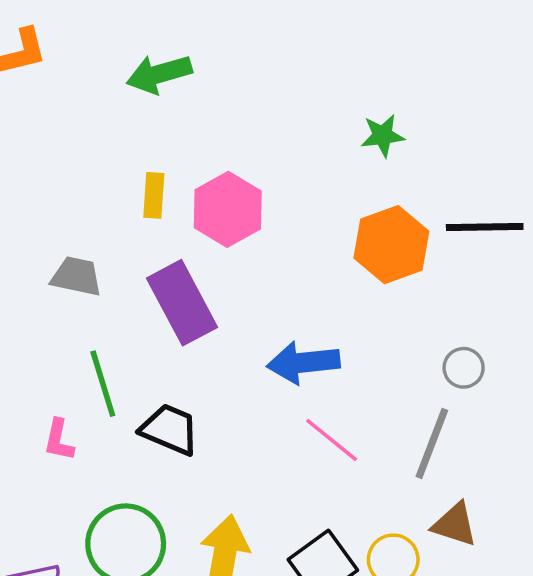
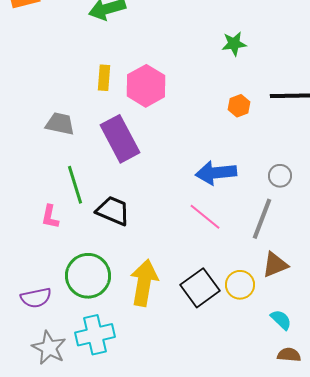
orange hexagon: (391, 245) -> (239, 106), size x0.5
blue arrow: (303, 363) -> (216, 173), moved
brown triangle: (455, 524) -> (275, 265), turned -40

